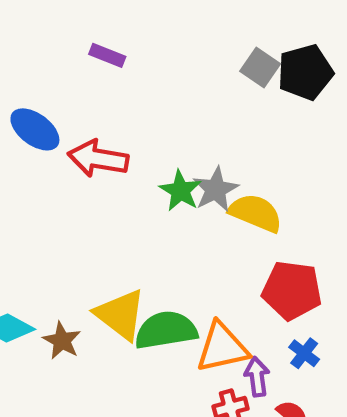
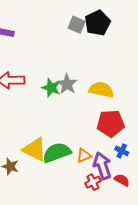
yellow semicircle: (256, 213) -> (101, 90), moved
orange triangle: (222, 347) -> (84, 155), size x0.6
purple arrow: (257, 377) -> (102, 166), size x1.5

